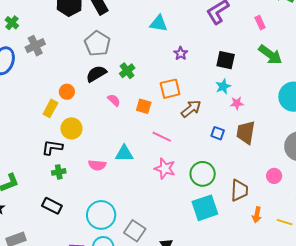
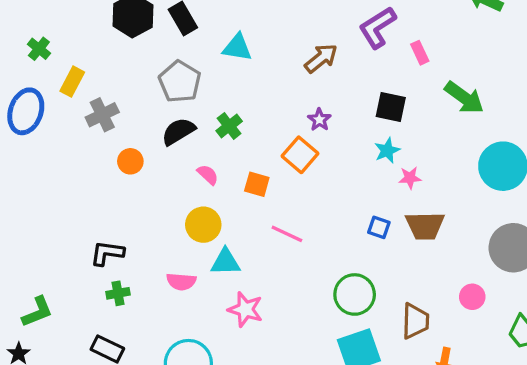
cyan triangle: (159, 23) -> (237, 47), moved
pink rectangle: (260, 23) -> (420, 53), moved
gray cross: (35, 46) -> (102, 115), moved
purple star: (181, 53) -> (319, 120), moved
orange square: (170, 89) -> (300, 155), turned -35
yellow rectangle: (50, 108) -> (72, 82), moved
brown arrow: (191, 109) -> (321, 58), moved
yellow circle: (71, 128) -> (203, 225), moved
brown trapezoid: (246, 132) -> (425, 226), turned -100
pink star: (165, 169) -> (245, 309), moved

